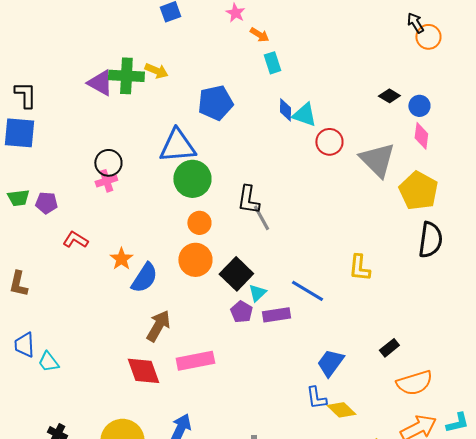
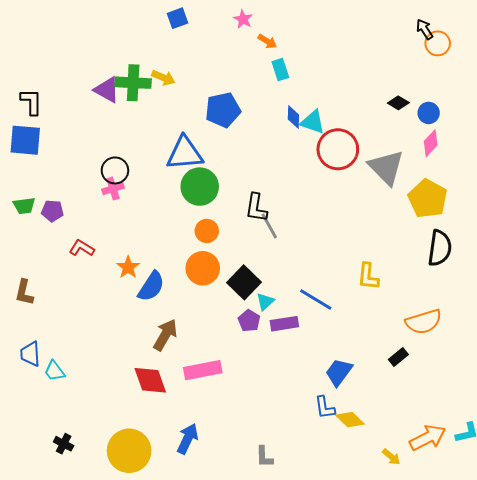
pink diamond: (421, 136) -> (431, 143), turned 36
red circle: (329, 142) -> (338, 149), size x1.5
orange semicircle: (414, 383) -> (424, 322), moved

